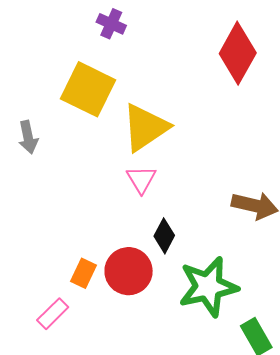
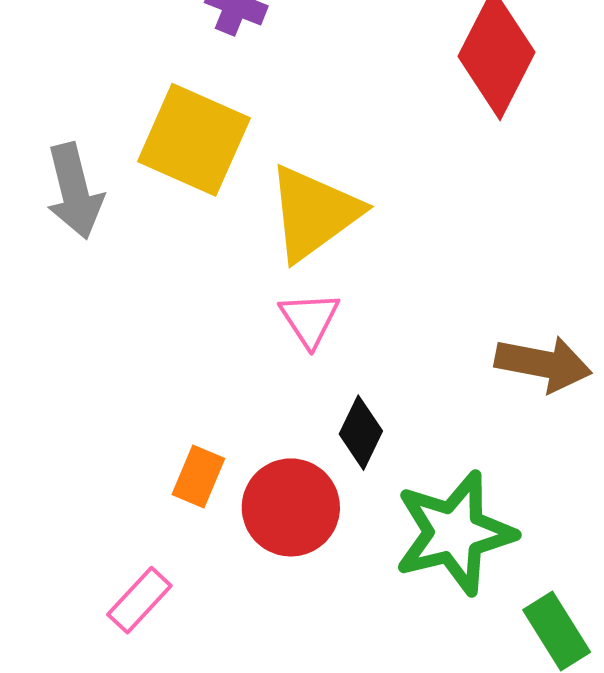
gray arrow: (28, 137) -> (74, 191), moved, size x1.4
orange rectangle: (83, 273) -> (198, 477), moved

